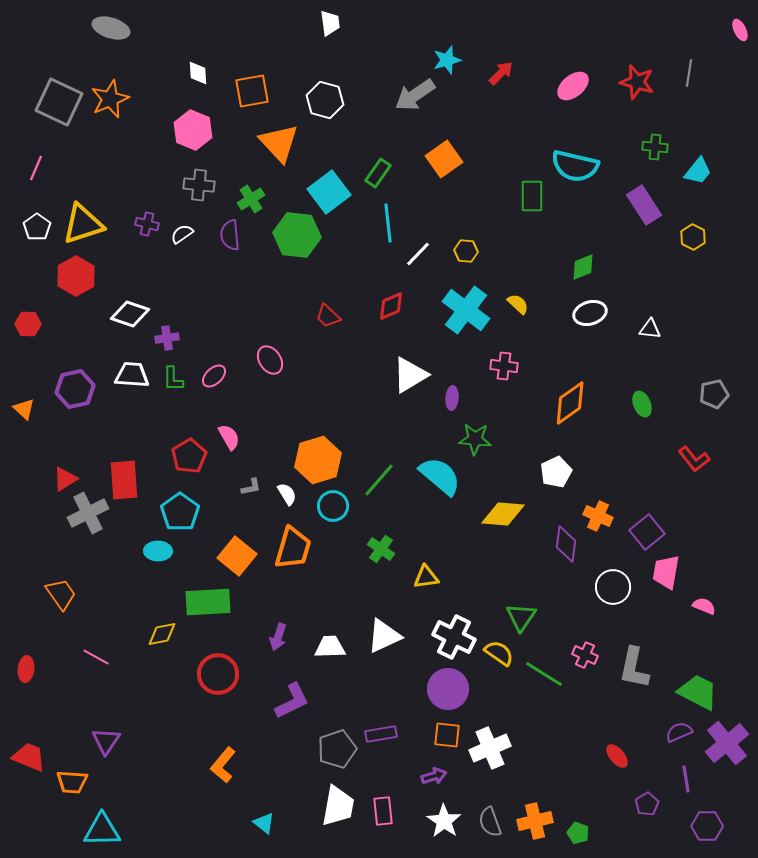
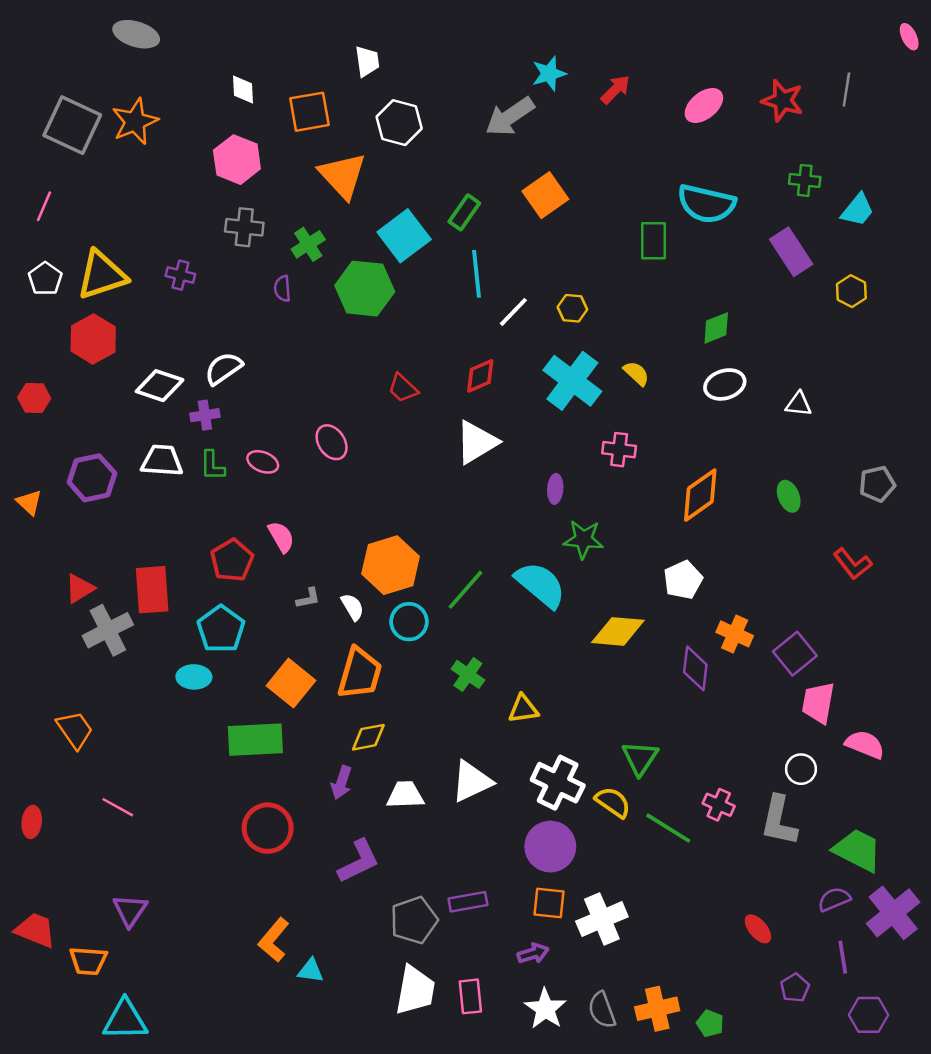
white trapezoid: (330, 23) -> (367, 61), moved
white semicircle: (182, 234) -> (223, 368), moved, size x1.4
purple semicircle: (230, 235) -> (282, 289), size x0.7
white triangle: (410, 375) -> (477, 442), moved
pink ellipse: (214, 376) -> (263, 462), turned 65
white circle: (613, 587) -> (801, 769), moved, size x0.7
pink semicircle: (704, 606) -> (865, 745), size x1.4
yellow diamond: (162, 634) -> (368, 737), moved
cyan triangle: (264, 823) -> (311, 971), moved, turned -30

